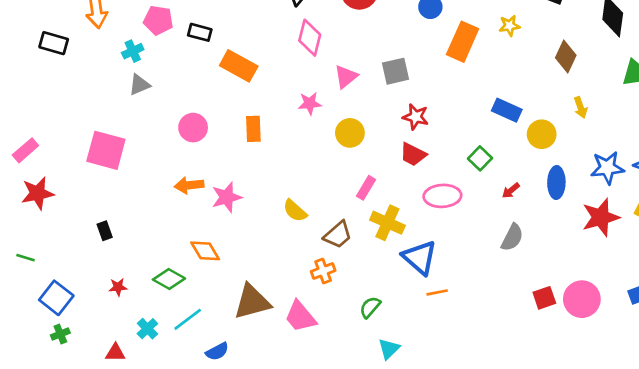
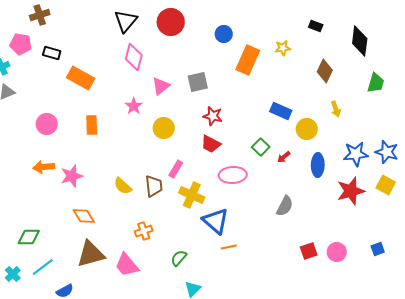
pink star: (310, 103) -> (134, 106), turned -30
red arrow: (511, 191) -> (284, 157), moved
brown trapezoid: (338, 235) -> (154, 186), moved, turned -55
orange diamond: (205, 251) -> (84, 216), moved
green diamond: (169, 279) -> (29, 237), turned -30
pink circle: (582, 299) -> (337, 252), size x0.7

